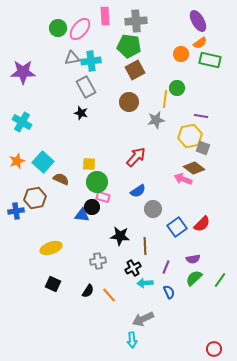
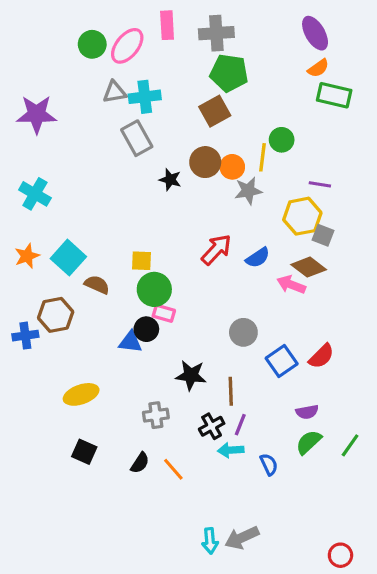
green pentagon: (129, 46) -> (229, 73), moved
orange circle: (181, 54) -> (232, 167), moved
black star: (81, 113) -> (170, 180), moved
blue semicircle: (138, 191) -> (258, 258), moved
purple line: (166, 267) -> (240, 425), moved
gray arrow: (143, 319) -> (242, 538), moved

